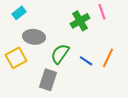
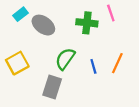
green cross: (80, 21) -> (87, 23), turned 36
gray ellipse: (34, 37) -> (43, 25), moved, turned 30
blue line: (86, 61) -> (93, 66), turned 40

